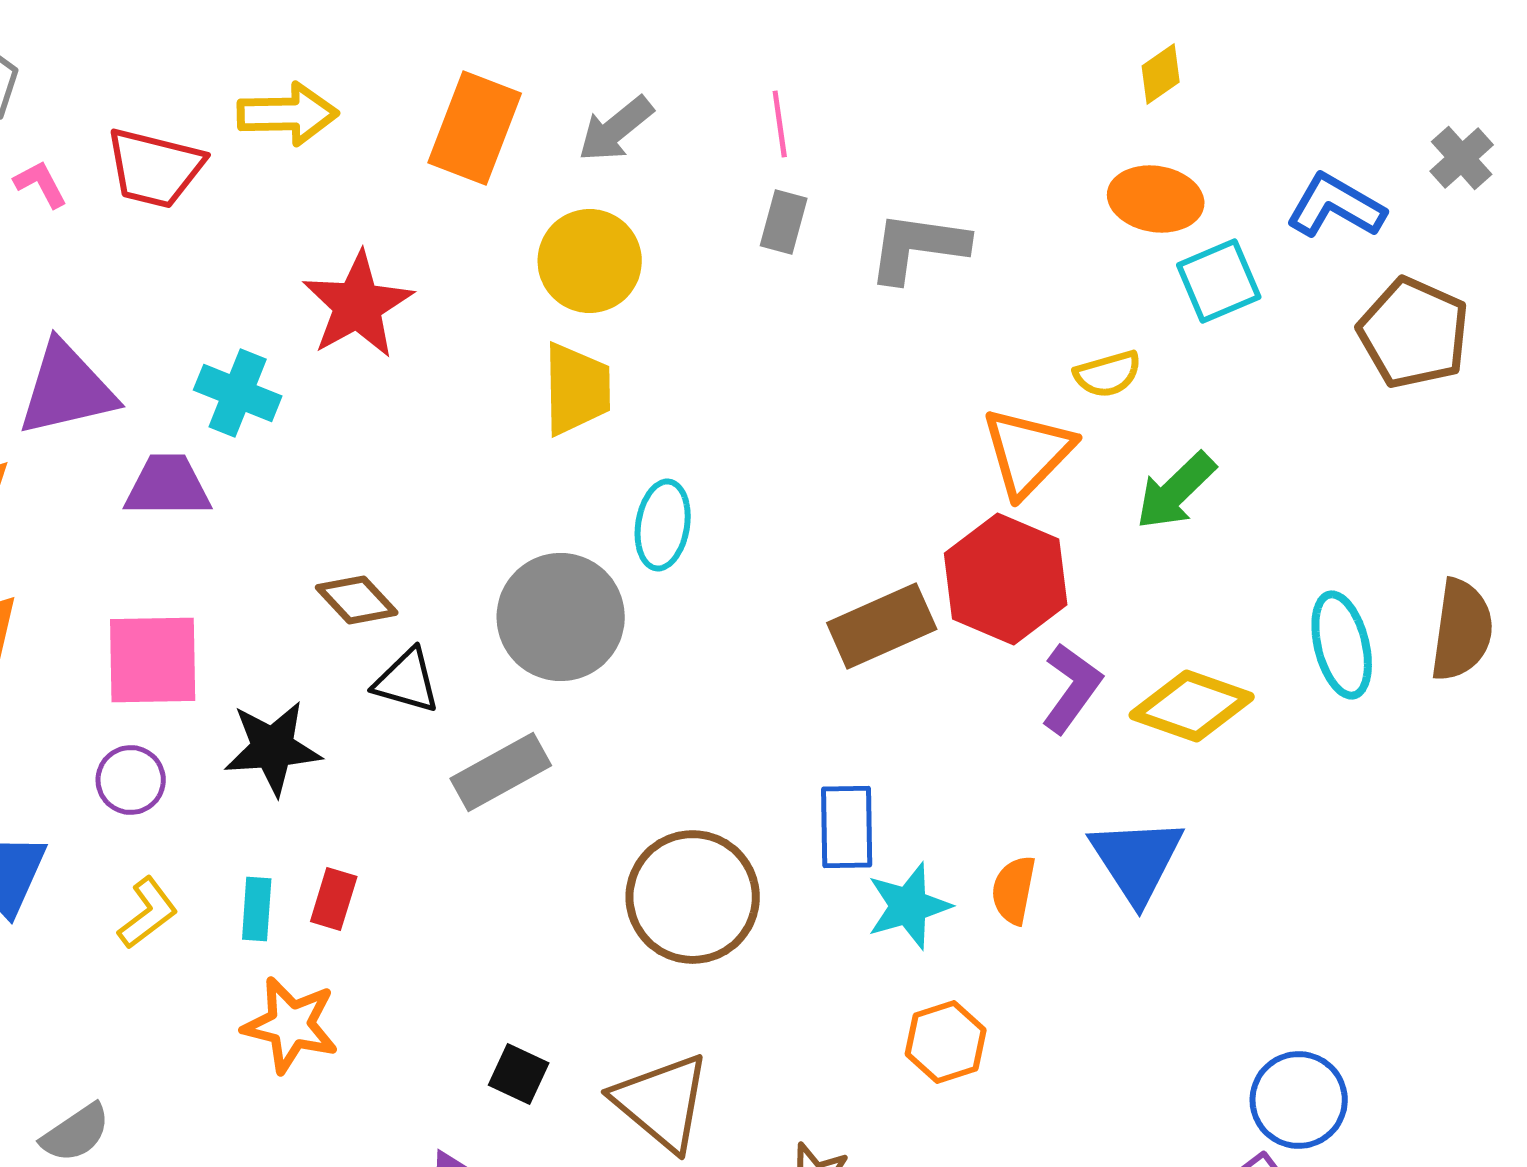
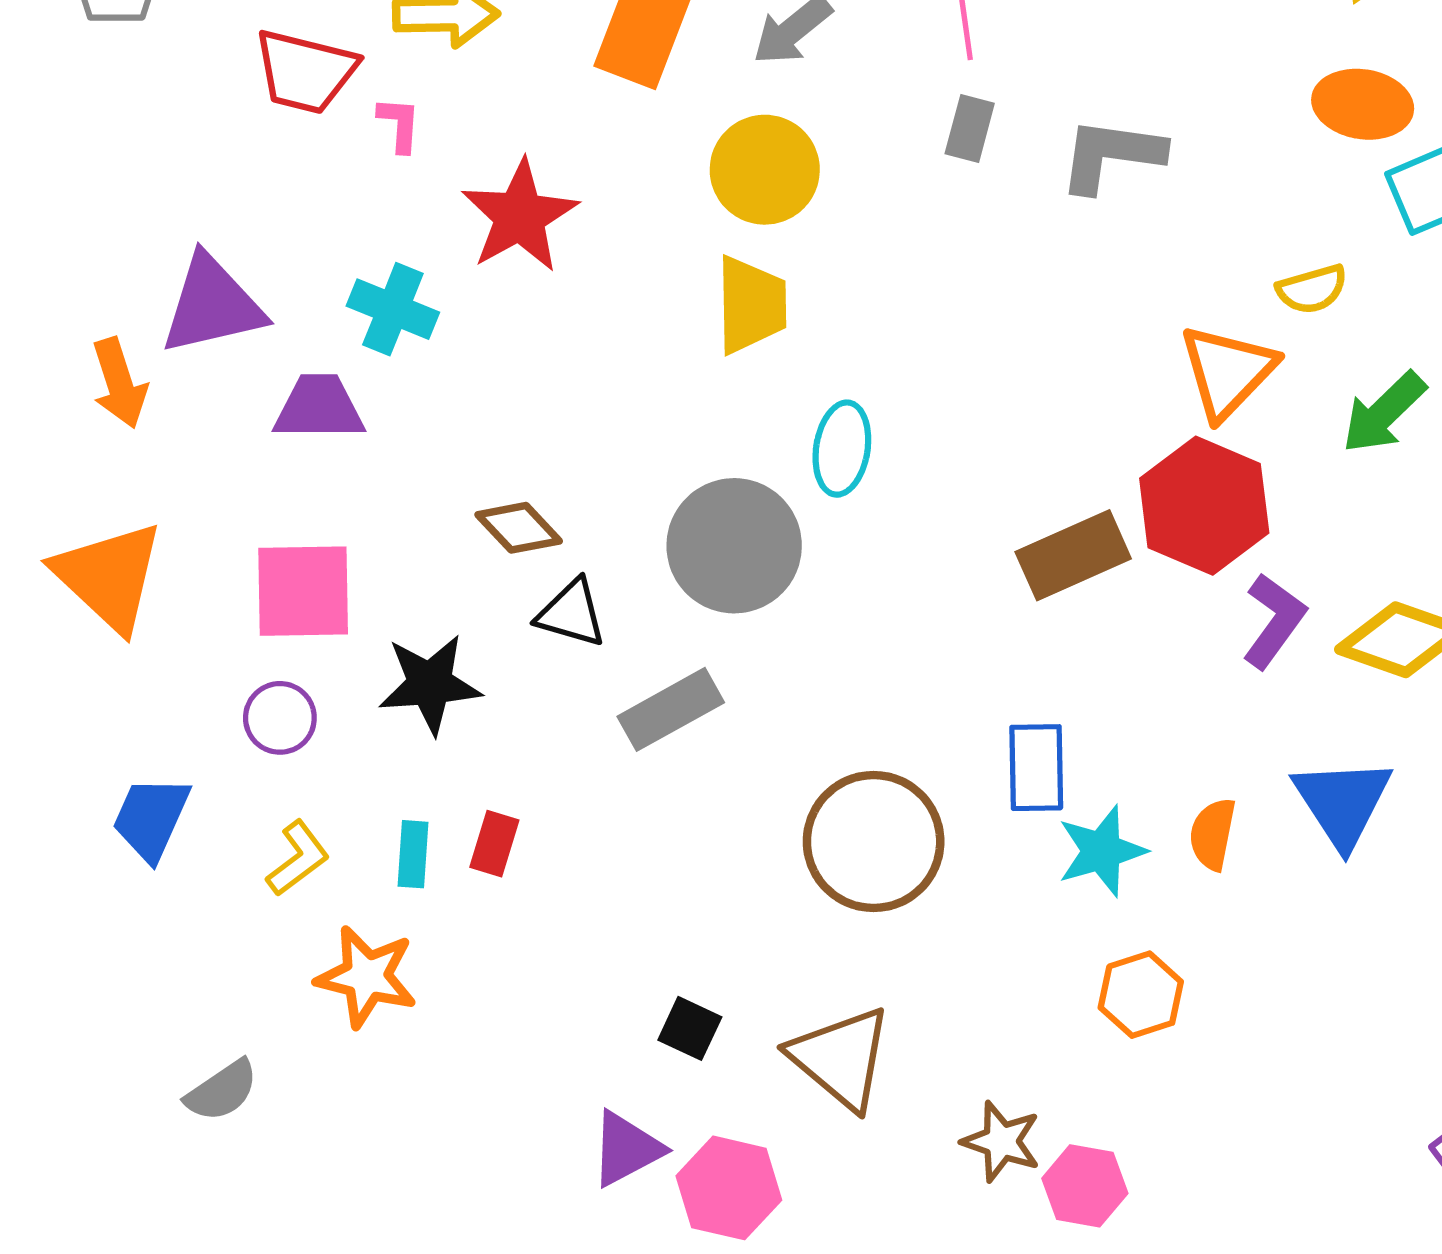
pink L-shape: (41, 184) -> (399, 124), moved, turned 32
orange star: (291, 1025) -> (367, 977), moved

